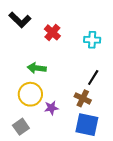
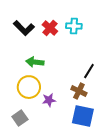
black L-shape: (20, 20) -> (24, 28), moved
cyan cross: (92, 40) -> (74, 26), moved

